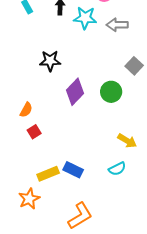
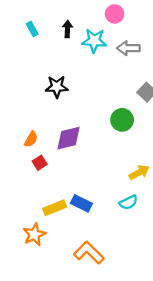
purple diamond: (75, 92) -> (69, 138), moved, turned 32
yellow arrow: (127, 141) -> (139, 172), turned -60
orange L-shape: (80, 216) -> (89, 253), turned -104

